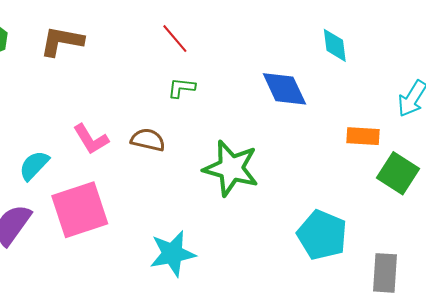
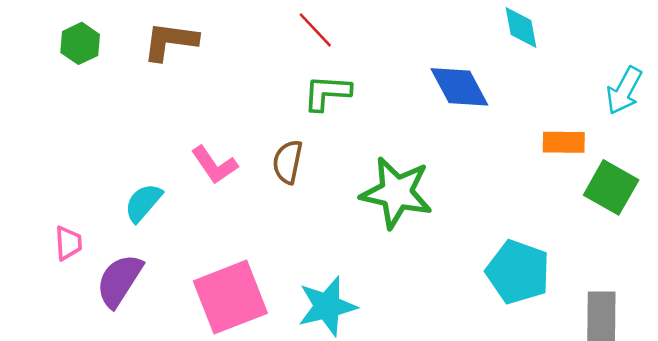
green L-shape: (181, 88) -> (327, 93), size x1.4
brown semicircle: (148, 140) -> (288, 162), turned -88
pink square: (80, 210) -> (230, 297), moved

